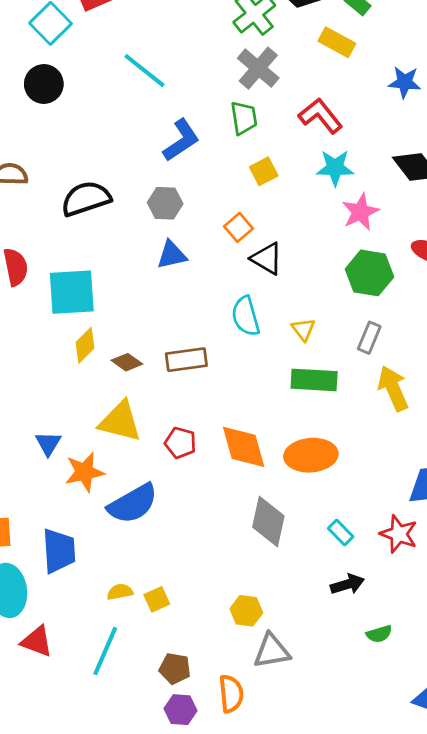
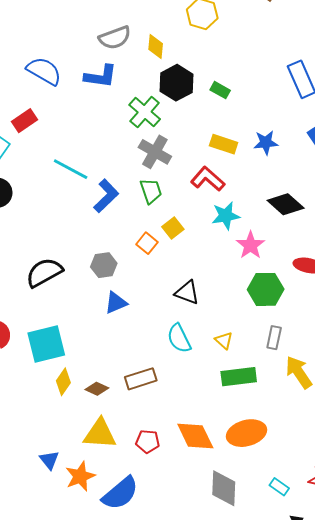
yellow rectangle: (337, 42) -> (224, 144), moved
blue L-shape: (181, 140) -> (106, 196), moved
orange square: (238, 227) -> (147, 243), moved

